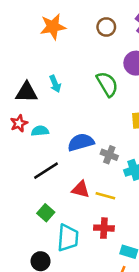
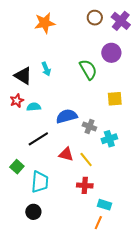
brown circle: (106, 27) -> (95, 18), moved
black triangle: (27, 92) -> (23, 76), turned 30
yellow line: (105, 196) -> (86, 159), turned 35
green square: (46, 213) -> (17, 167), moved
cyan trapezoid: (68, 238) -> (40, 182), moved

